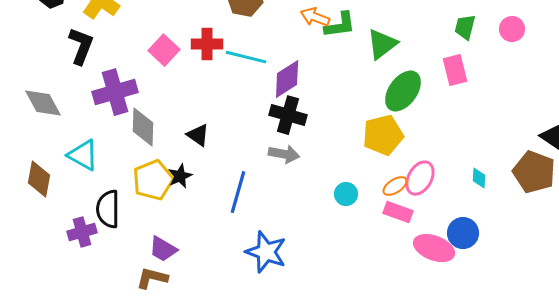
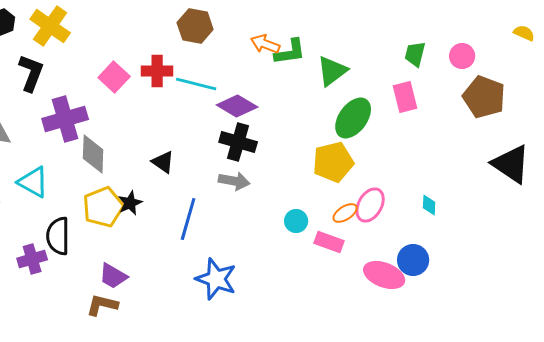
purple diamond: (287, 79) -> (237, 106), turned 63
black triangle: (198, 135) -> (163, 162), moved
brown pentagon: (534, 172) -> (484, 97), moved
pink rectangle: (398, 212) -> (329, 242), moved

